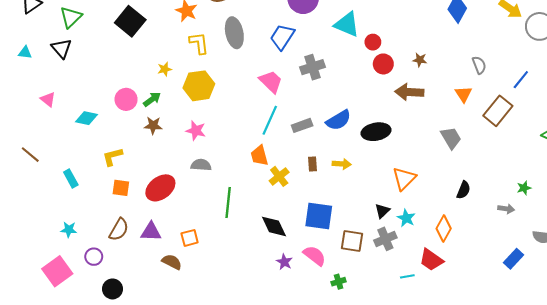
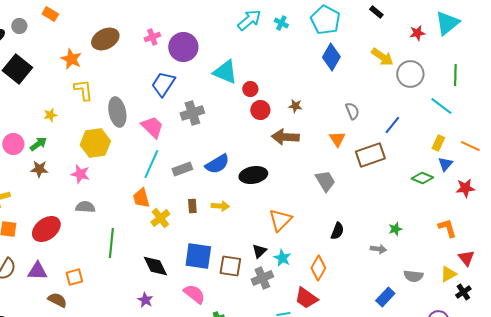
gray ellipse: (234, 33) -> (117, 112), moved
yellow hexagon: (199, 86) -> (95, 143), moved
brown rectangle: (498, 111) -> (370, 155), turned 32
brown square: (352, 241) -> (230, 266), moved
purple star: (284, 262) -> (145, 300), moved

